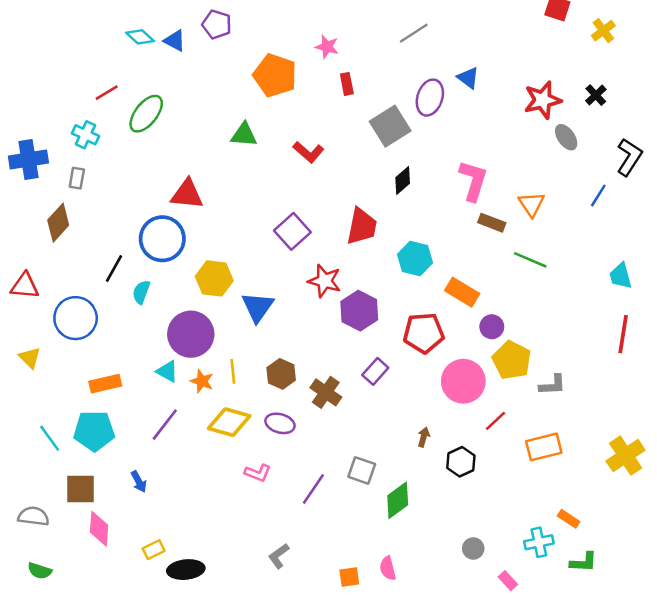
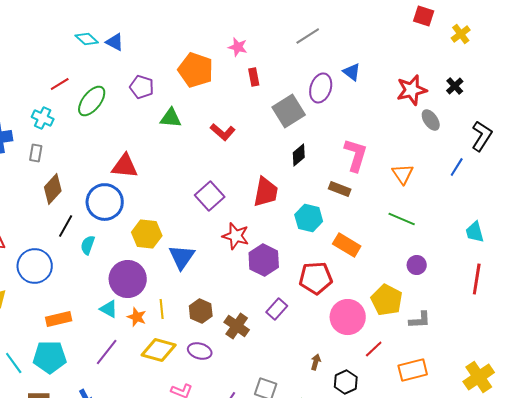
purple pentagon: (217, 24) -> (142, 87), moved
brown diamond: (58, 223) -> (53, 189), moved
brown rectangle: (492, 223) -> (340, 189), moved
purple circle: (492, 327) -> (417, 265), moved

